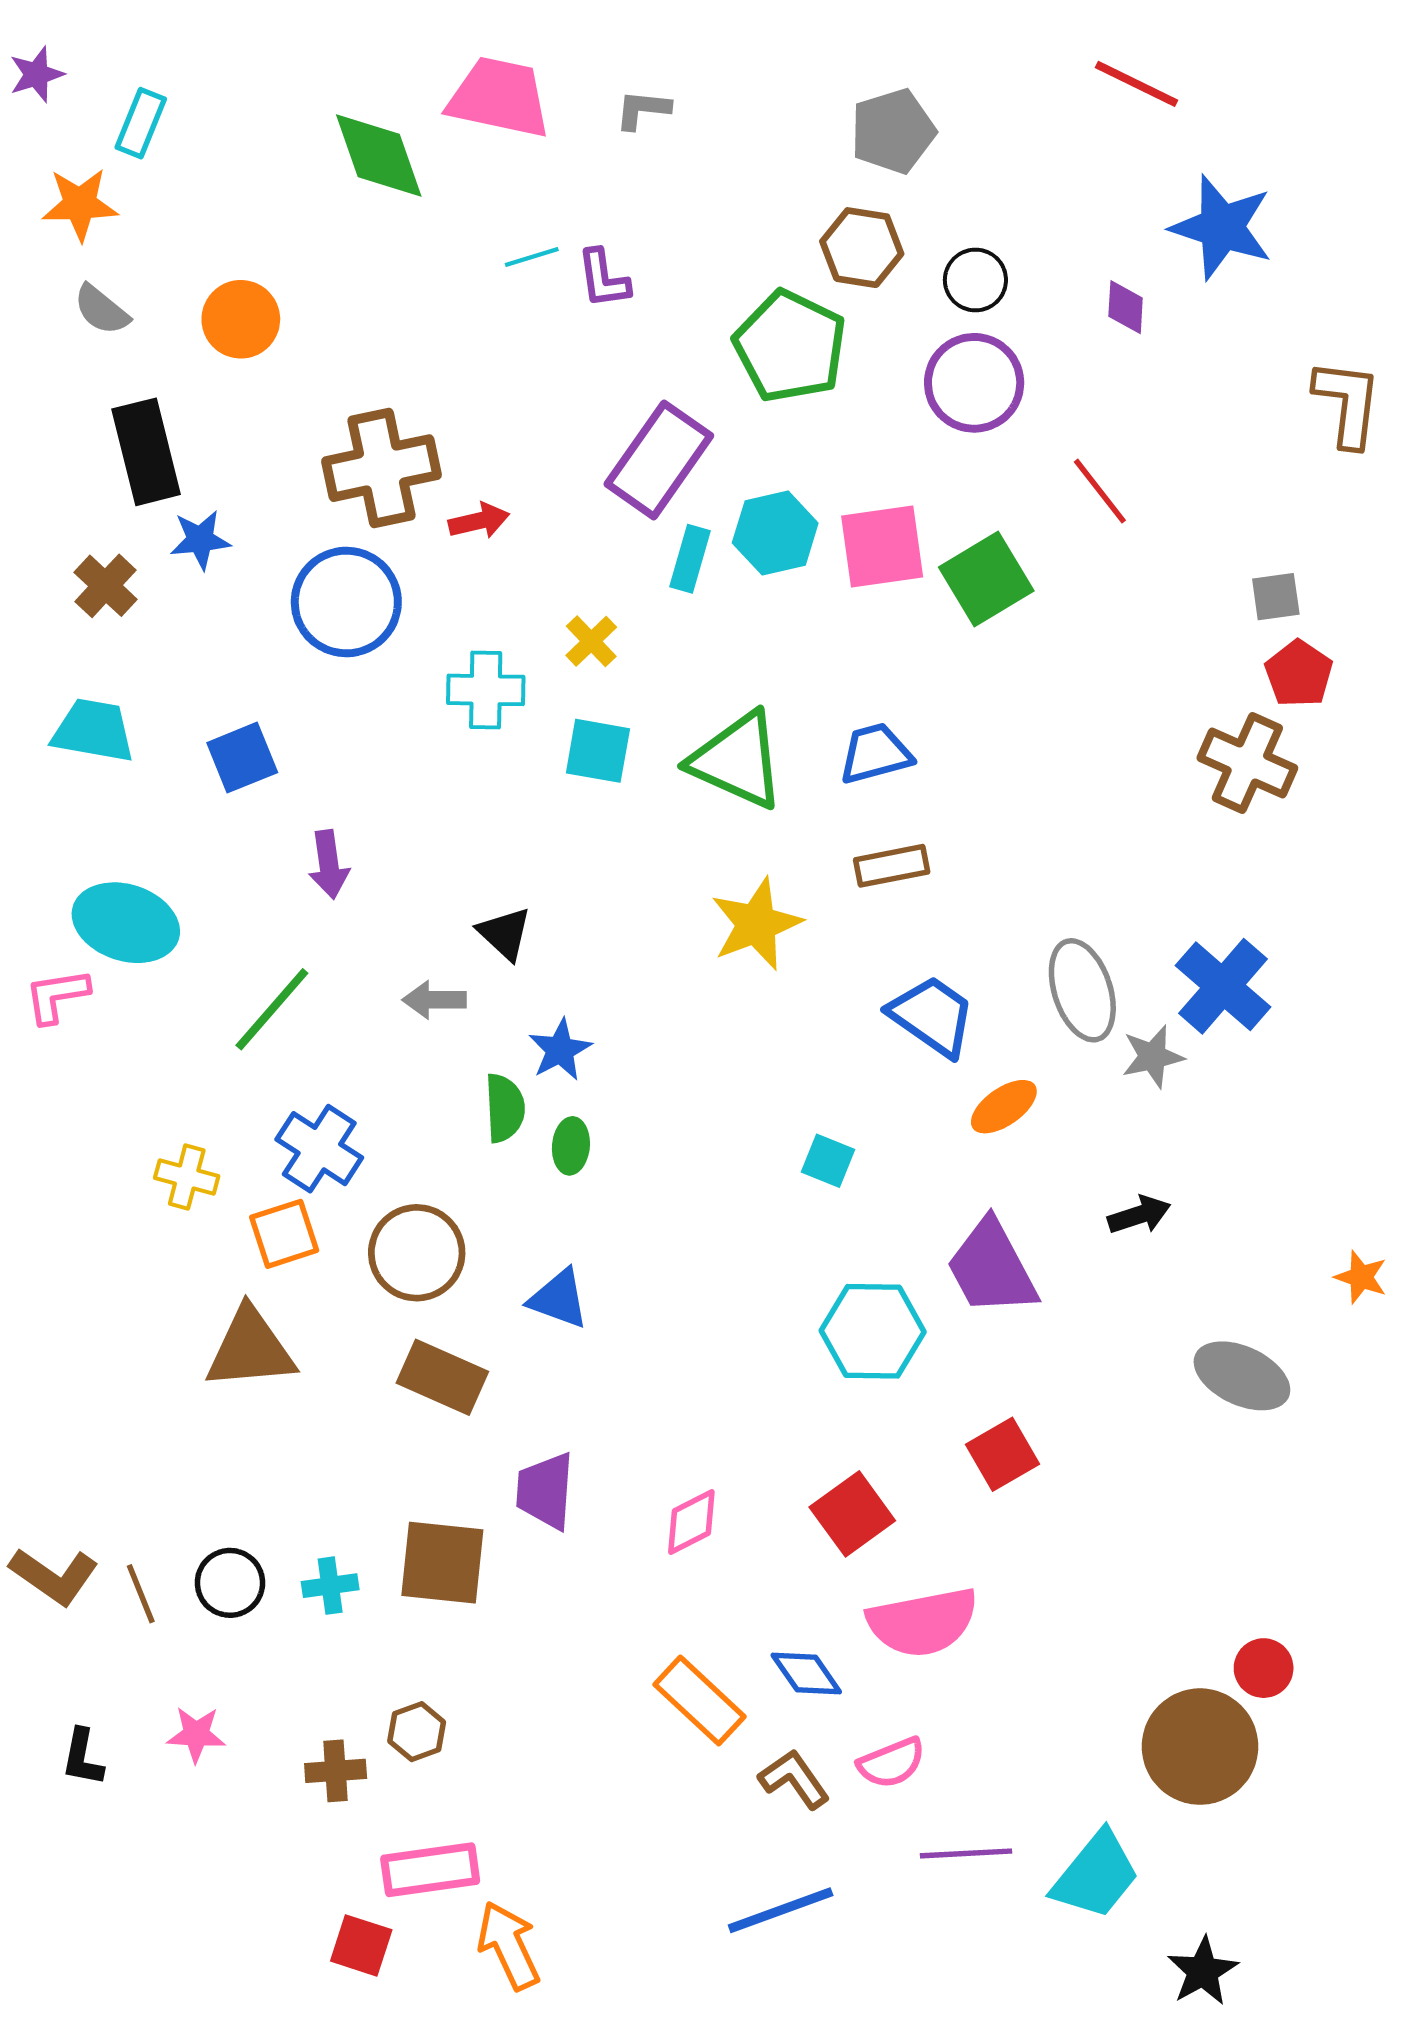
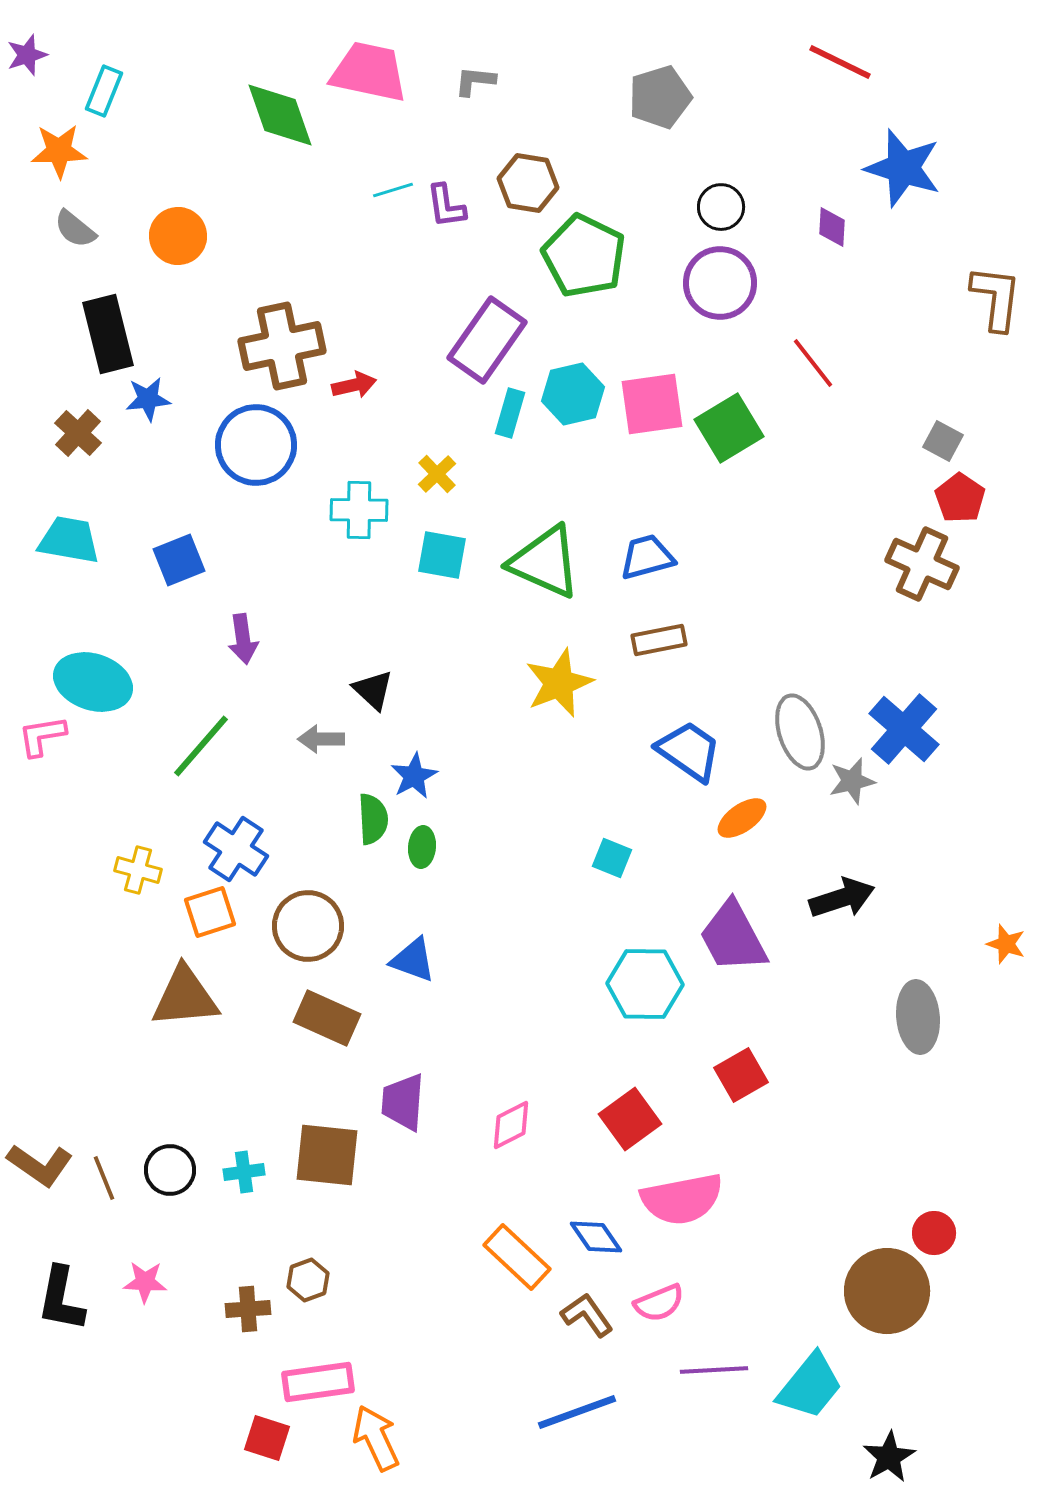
brown hexagon: (862, 248) -> (528, 183), moved
gray square: (1276, 597) -> (943, 441), turned 36
black arrow: (1139, 1215) -> (842, 898), size x1.4
gray ellipse: (1242, 1376) -> (918, 1017), turned 60
black L-shape: (83, 1757) -> (61, 1299), size x1.5

